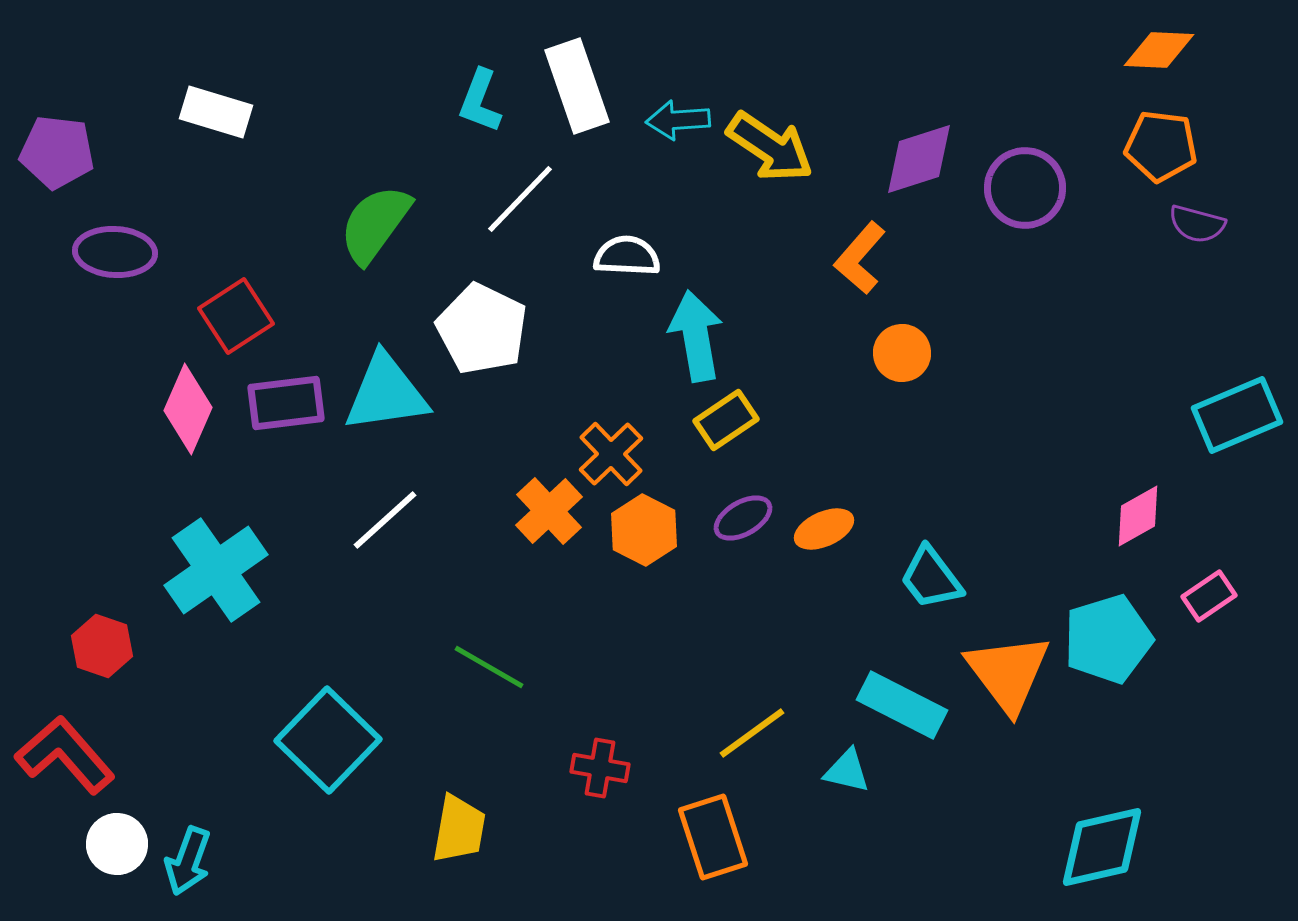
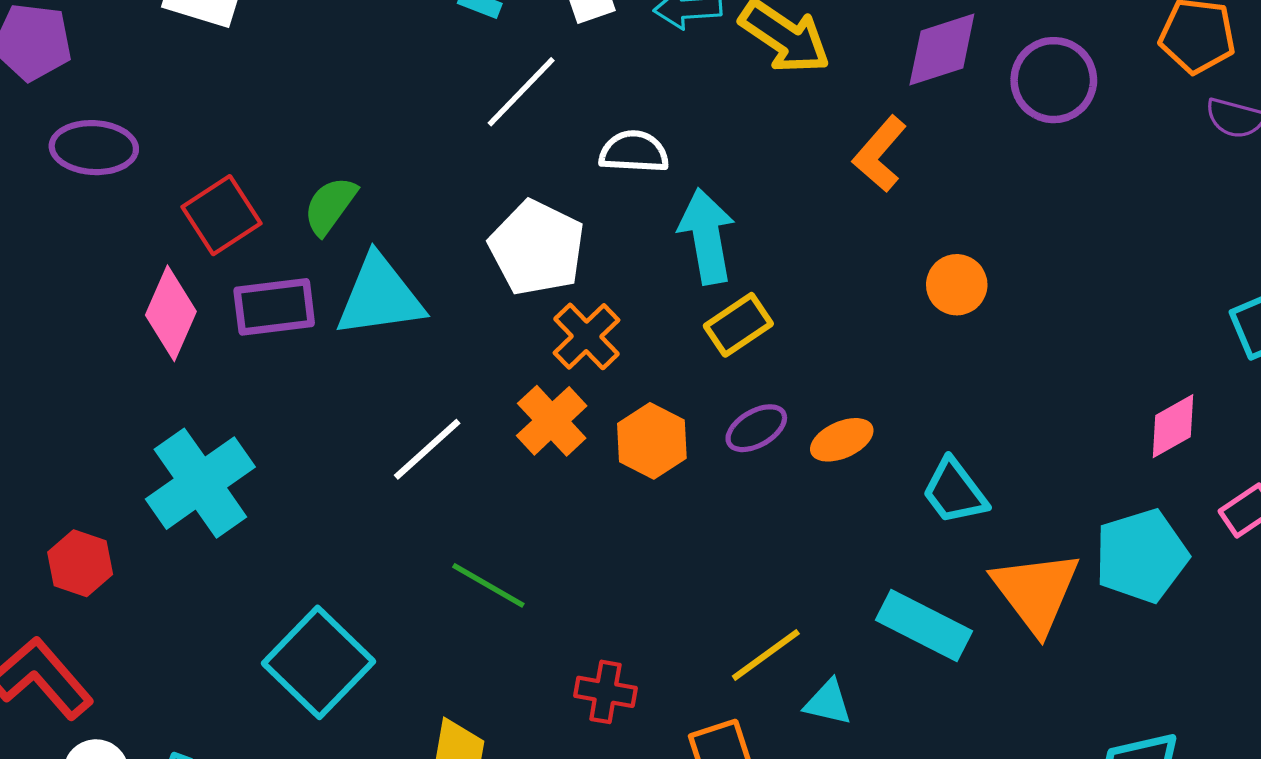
green semicircle: (375, 224) -> (330, 206), moved, size x0.7
white pentagon: (482, 329) -> (537, 248), moved
orange circle: (902, 353) -> (957, 285), moved
orange cross: (611, 454) -> (586, 336), moved
white line: (385, 520) -> (427, 449), moved
cyan triangle: (847, 771) -> (828, 702), moved

